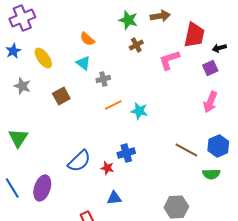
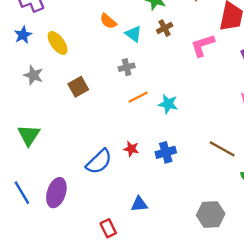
cyan triangle: (83, 63) -> (134, 34), moved
blue cross: (126, 153) -> (166, 152), moved
red star: (107, 168) -> (131, 149), moved

